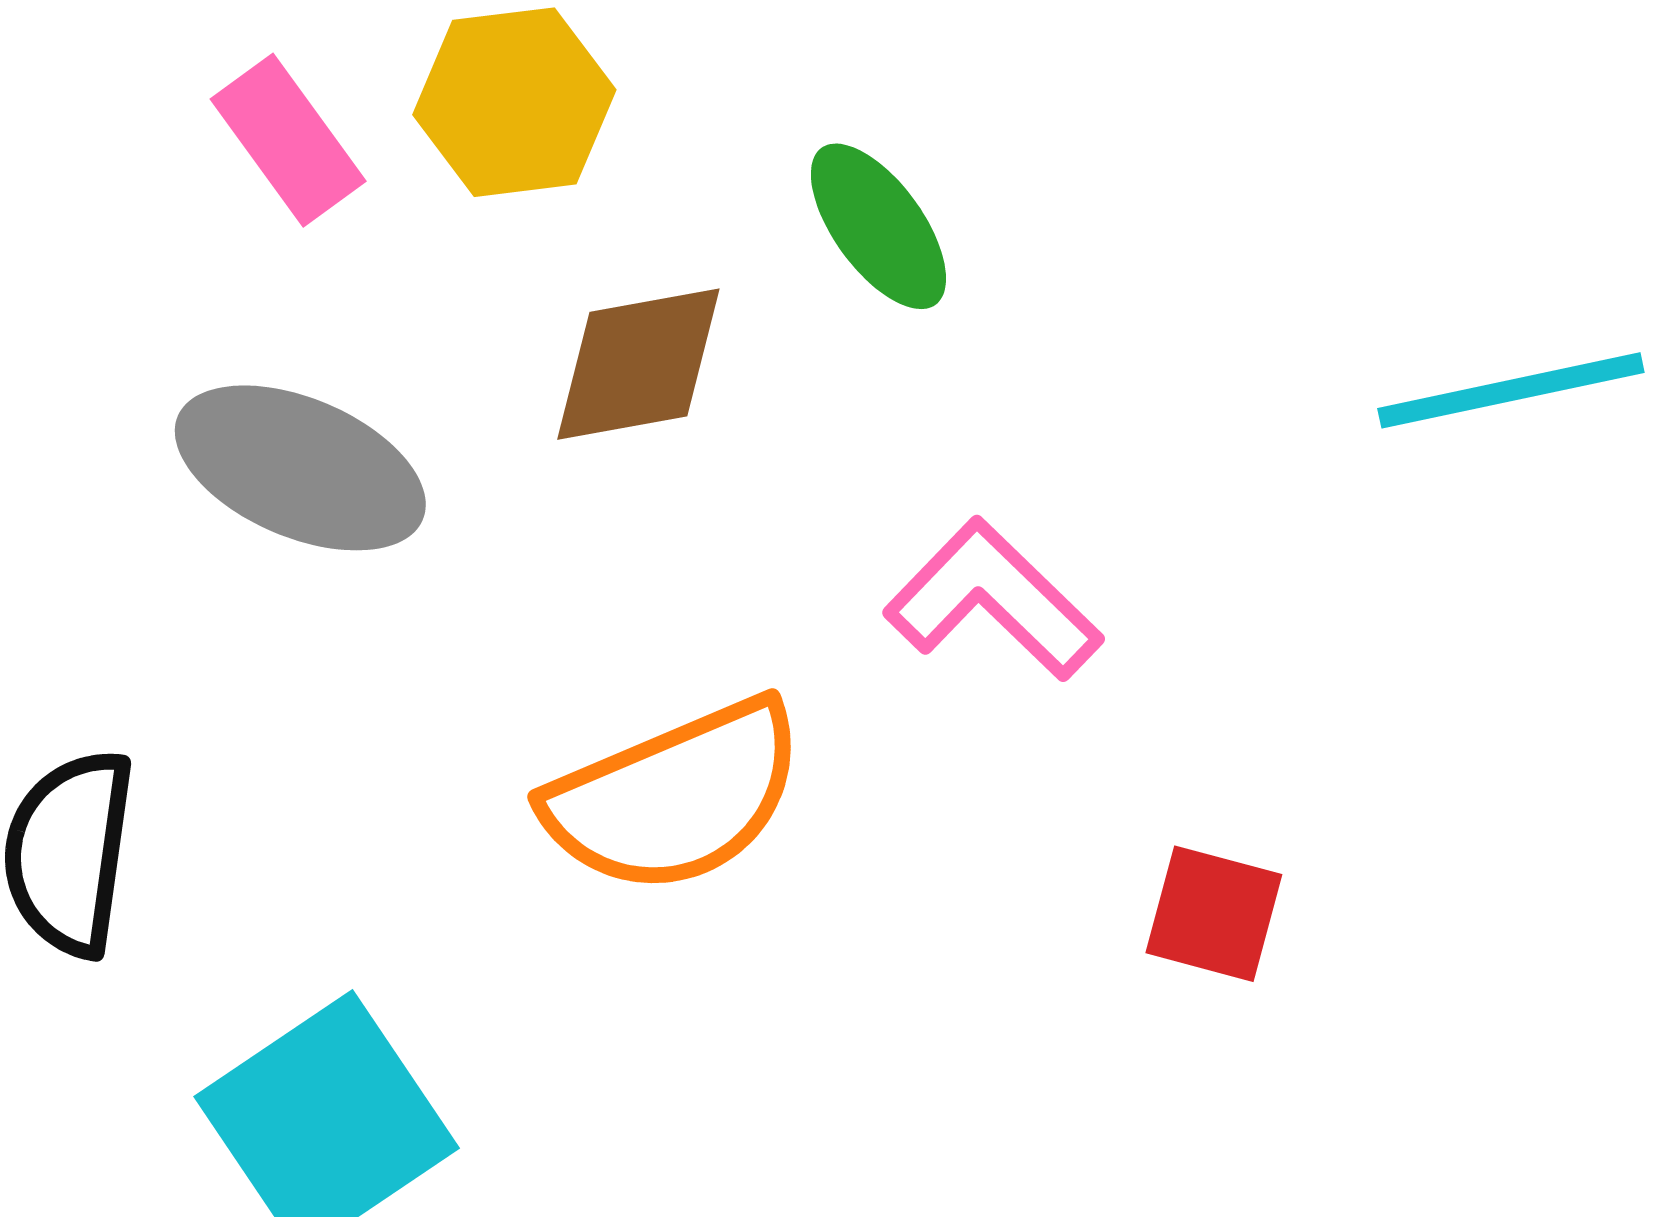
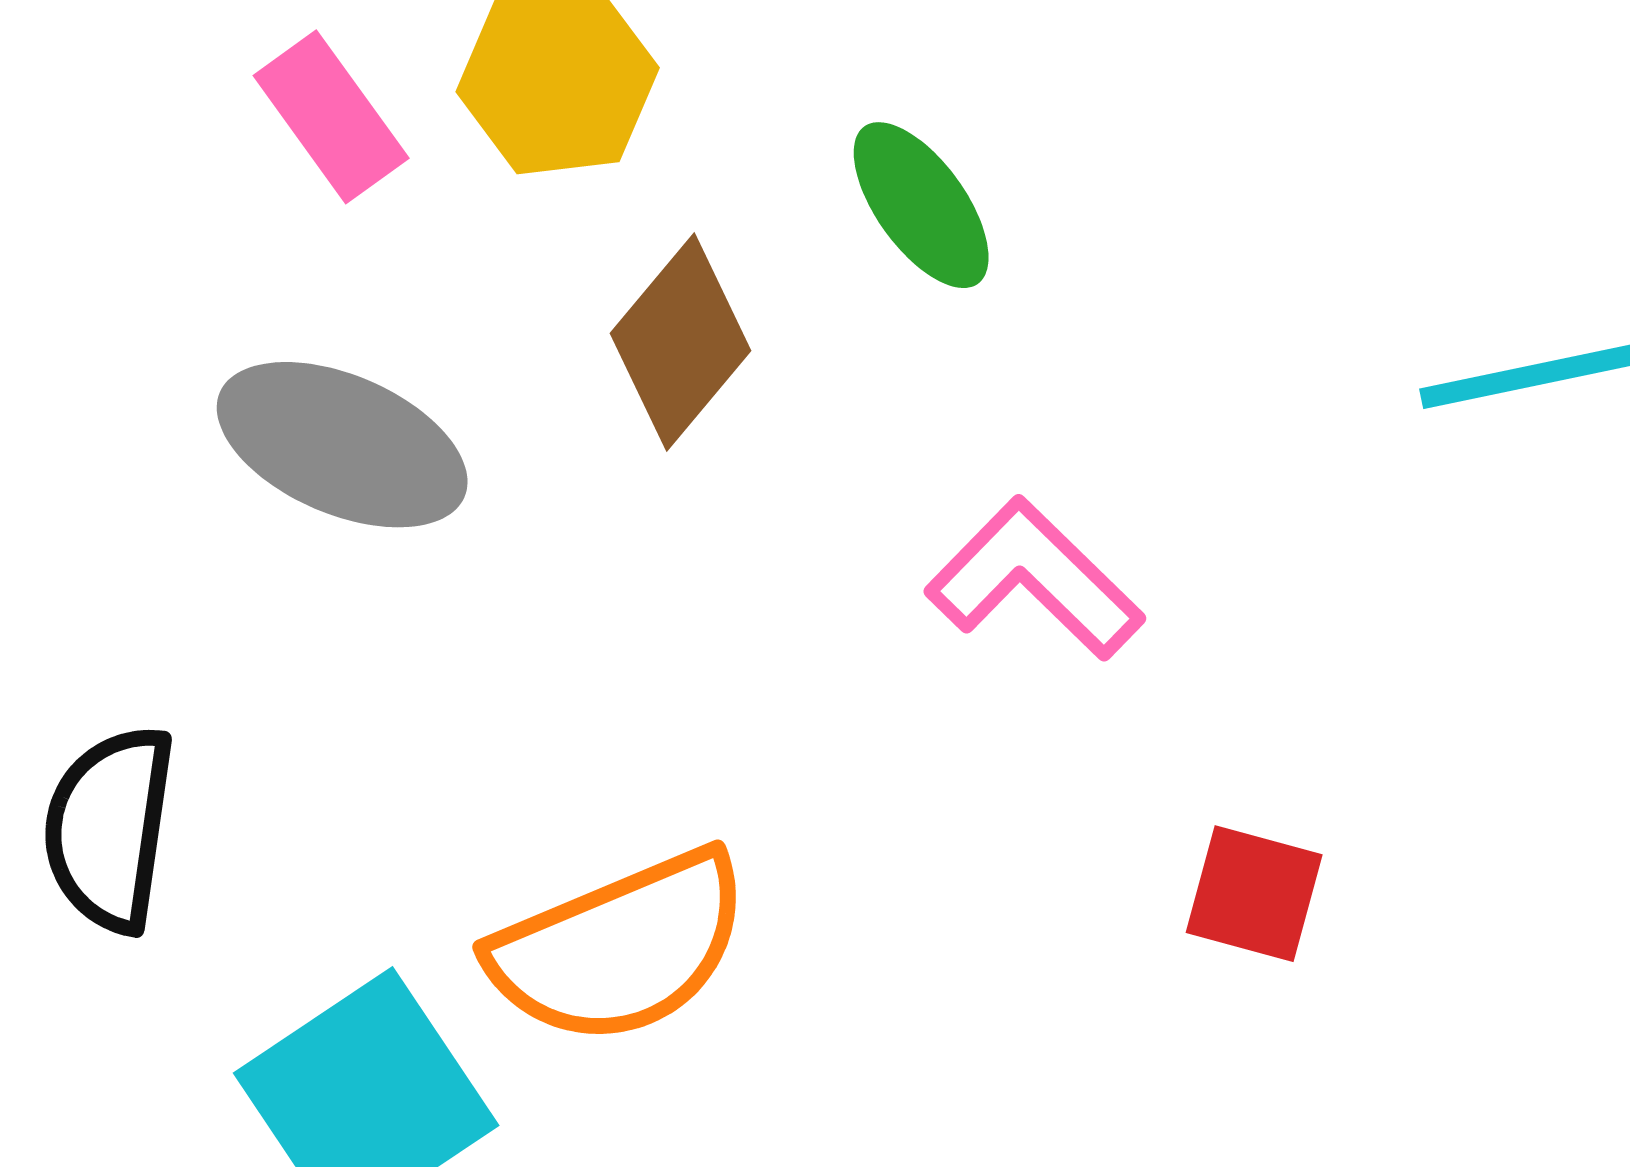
brown diamond: (638, 364) -> (681, 342), turned -40
orange semicircle: (675, 797) -> (620, 948), moved

